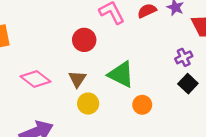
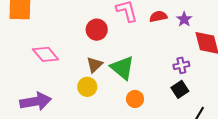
brown triangle: (77, 79) -> (95, 65), moved

